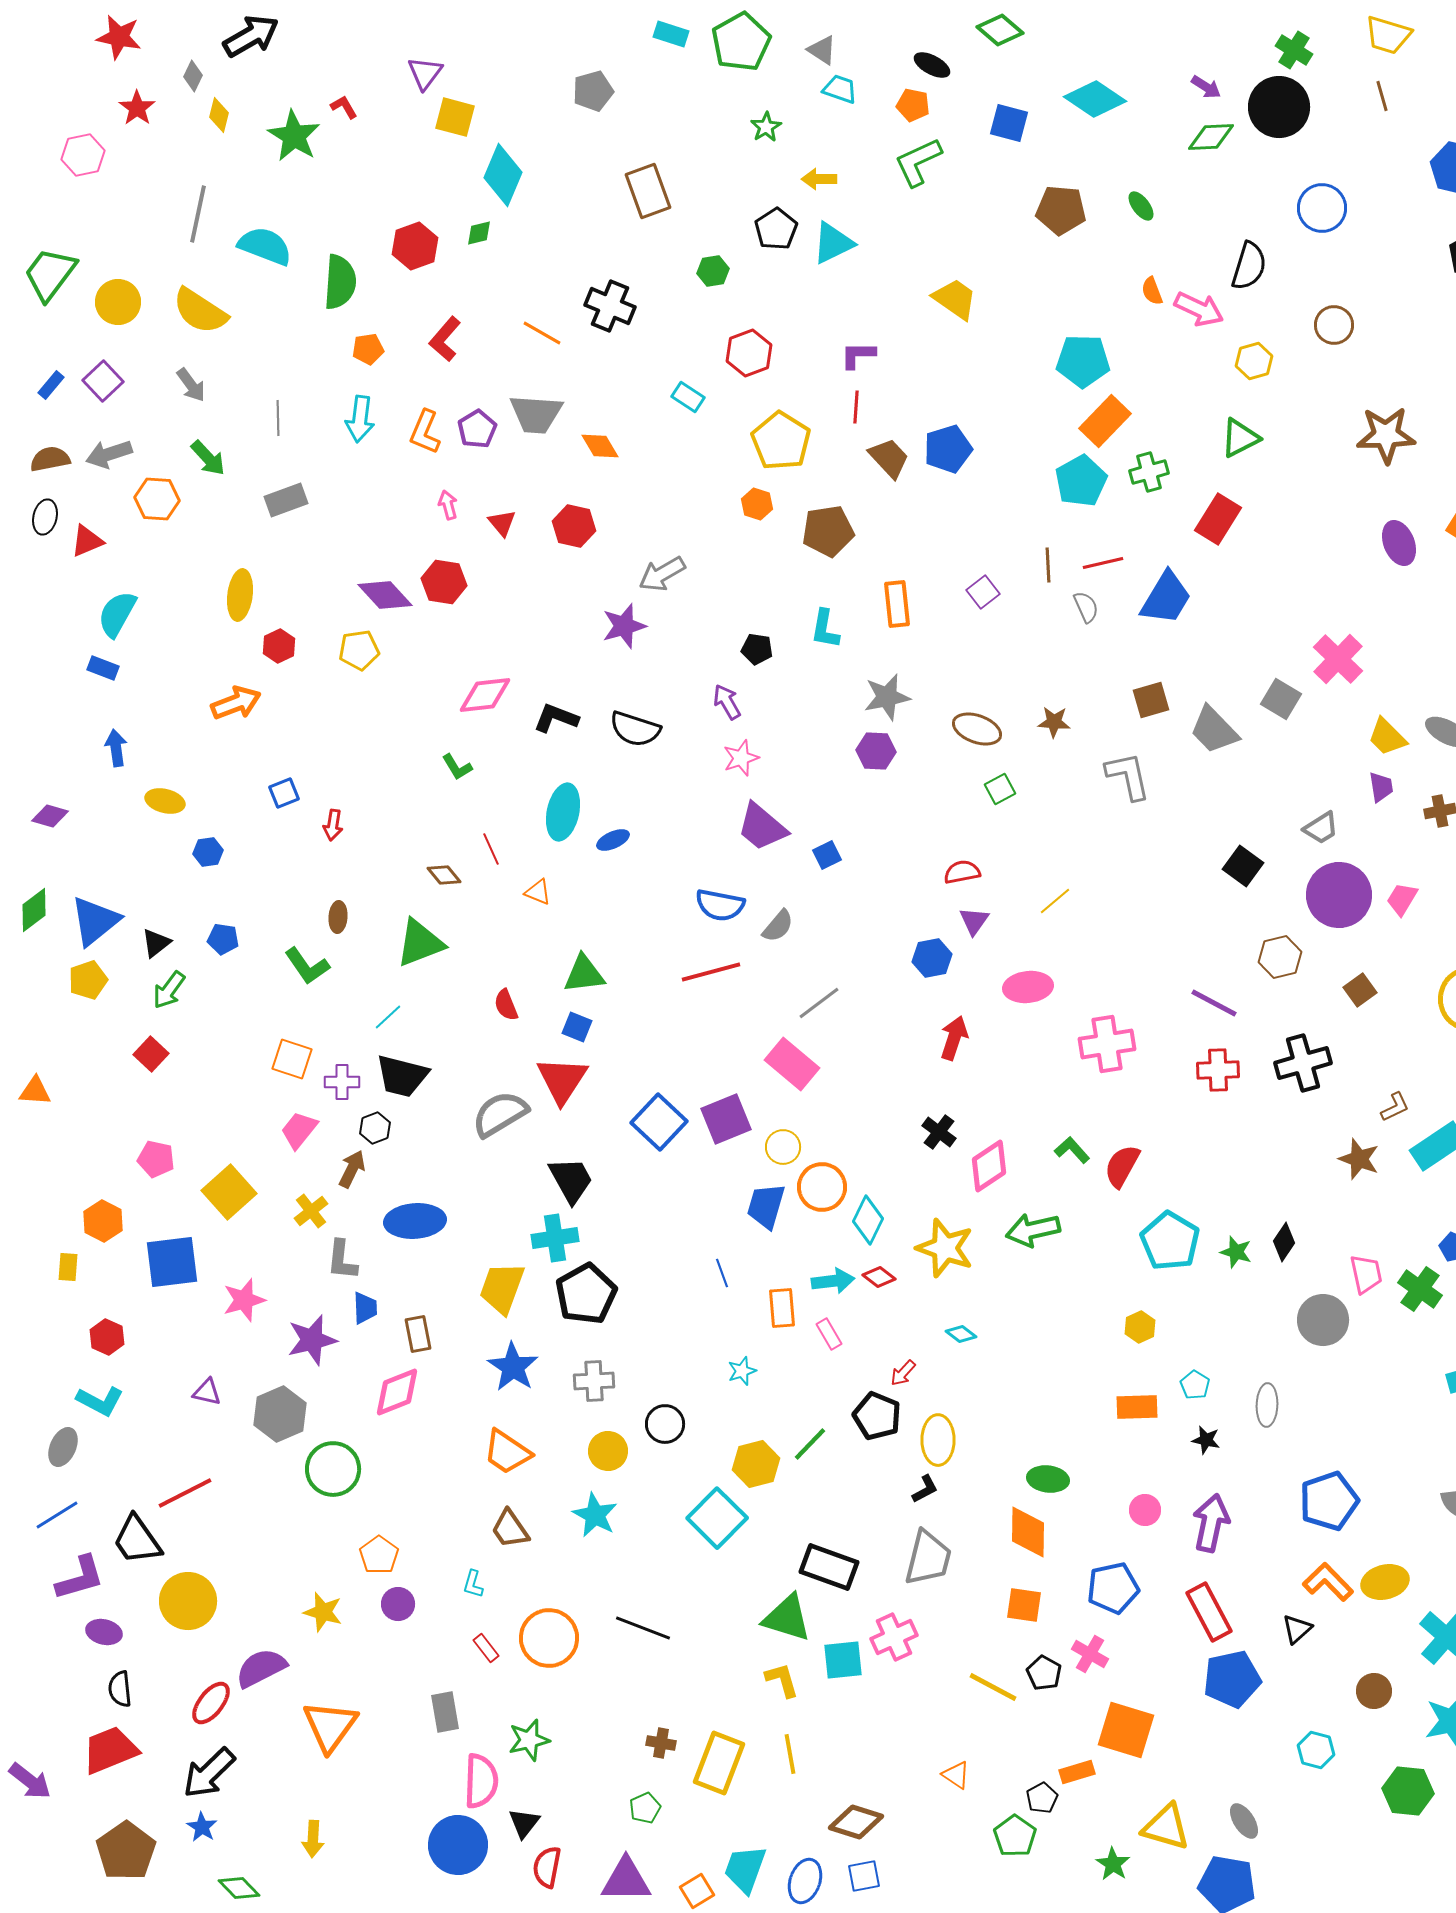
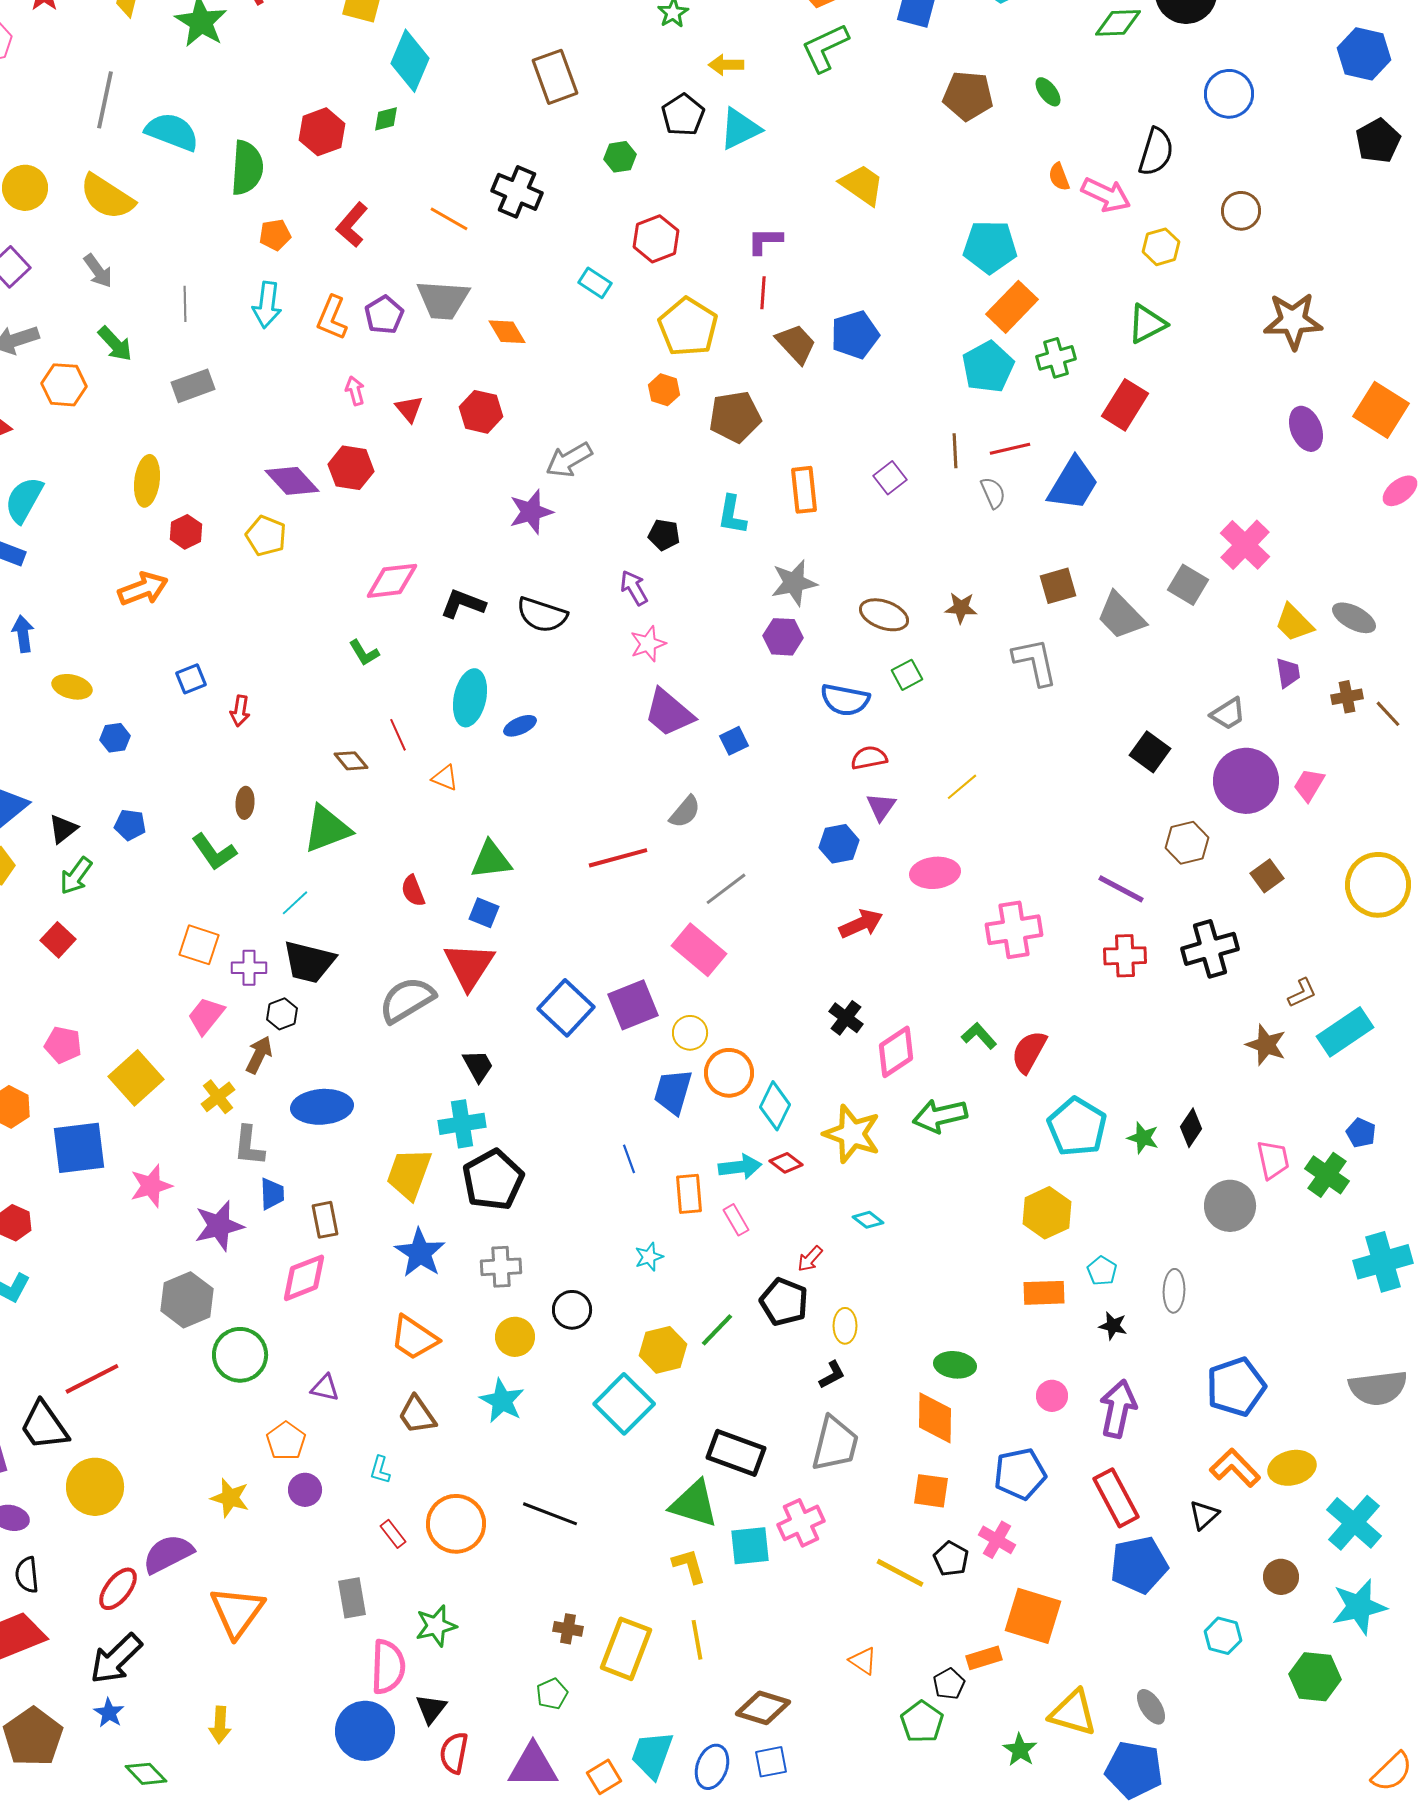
yellow pentagon: (359, 650) -> (266, 536), turned 30
blue semicircle: (720, 905) -> (845, 700), moved
red arrow: (954, 1038) -> (861, 924), turned 48
black trapezoid: (571, 1180) -> (478, 1066), size x0.7
yellow hexagon: (1140, 1327) -> (1047, 1213), size x1.6
purple triangle: (207, 1392) -> (325, 1388), moved
yellow ellipse: (938, 1440) -> (845, 1326), size x0.7

